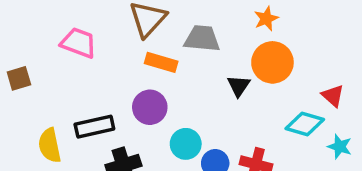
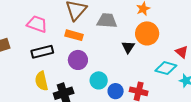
orange rectangle: (161, 62) -> (74, 35), moved
black rectangle: (94, 127) -> (42, 52), moved
yellow semicircle: (50, 145) -> (41, 81), moved

